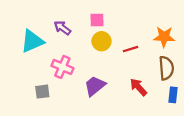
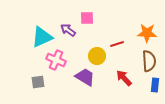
purple arrow: (62, 28) -> (68, 30), moved
cyan triangle: (32, 41) -> (42, 37), moved
yellow circle: (101, 41) -> (97, 56), moved
purple trapezoid: (95, 86) -> (85, 77), turned 70

